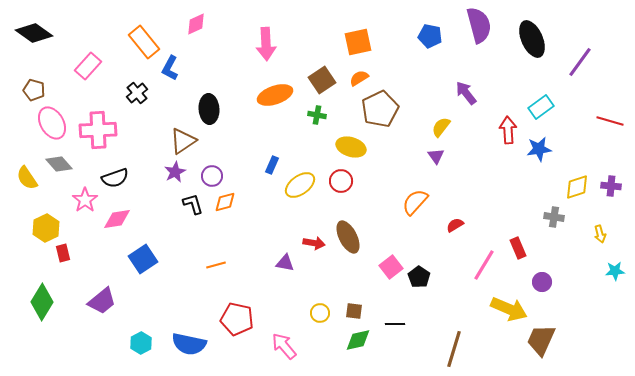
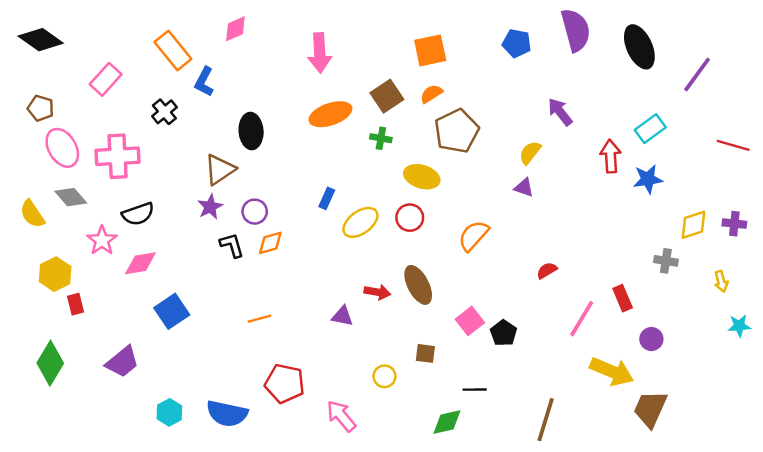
purple triangle: (436, 156) -> (524, 188), turned -36
orange semicircle: (415, 202) -> (473, 236), moved
brown square: (354, 311) -> (425, 353), moved
green diamond: (358, 340) -> (447, 422), moved

